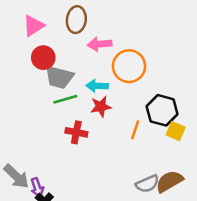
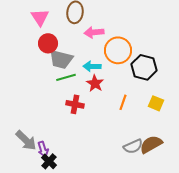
pink triangle: (33, 26) -> (40, 17), turned -30
red star: (101, 107) -> (95, 83), turned -30
black hexagon: (162, 110) -> (144, 67), moved

